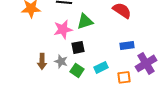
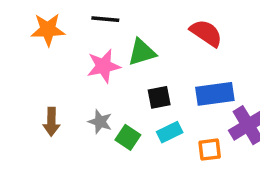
blue rectangle: (127, 45) -> (215, 94), size x1.5
black square: (78, 47) -> (159, 97), moved
brown arrow: (42, 61) -> (51, 122), moved

